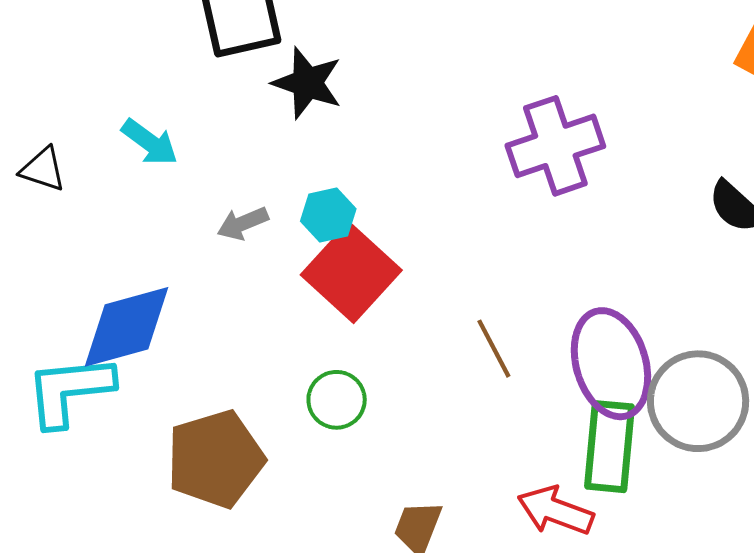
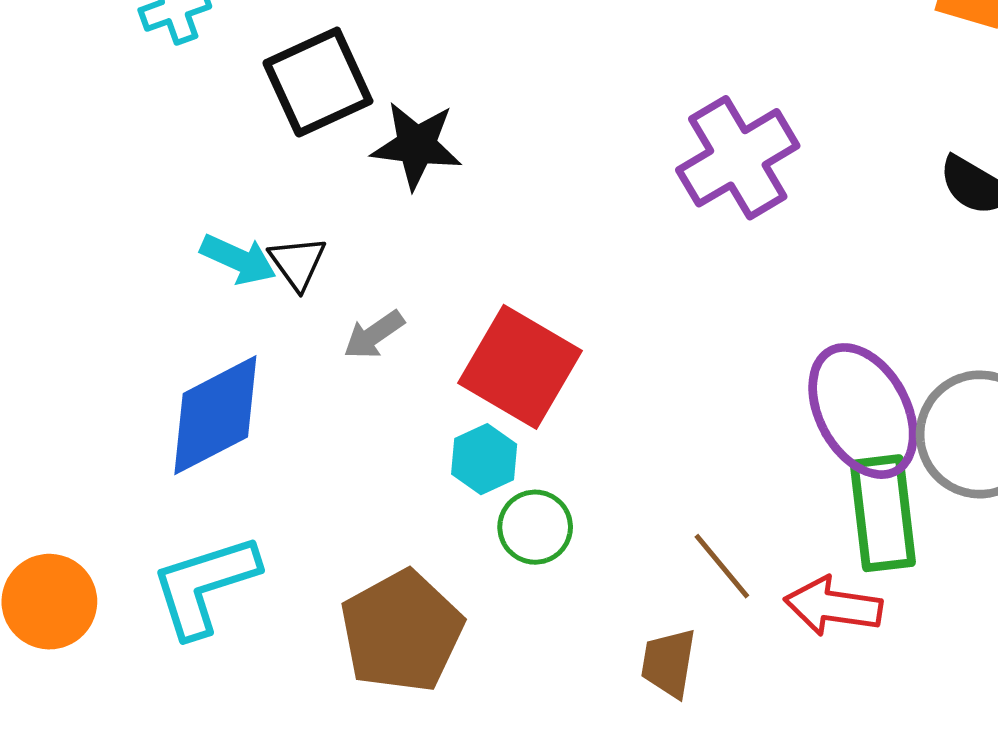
black triangle: (43, 169) -> (298, 263), moved, turned 48
cyan hexagon: (328, 215) -> (484, 459), moved
blue diamond: (127, 327) -> (215, 415), moved
brown line: (494, 349) -> (722, 566), moved

